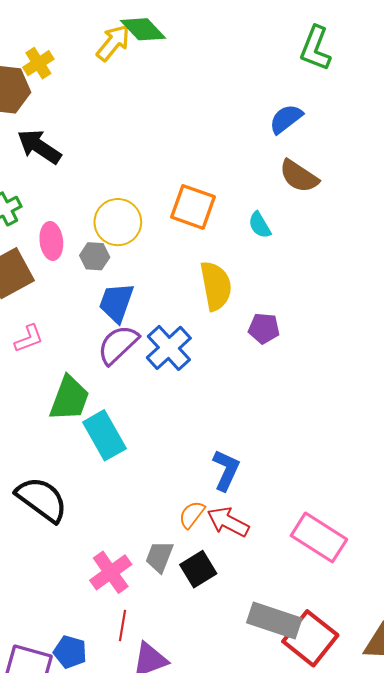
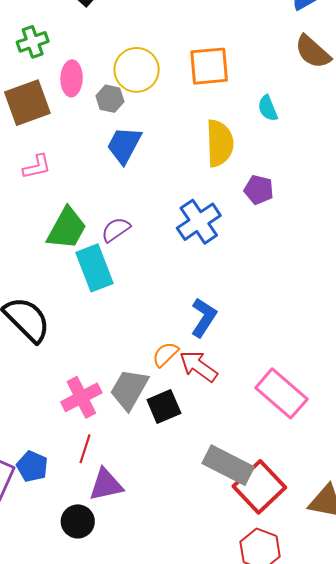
orange square: (193, 207) -> (209, 66), turned -33
cyan semicircle: (260, 225) -> (268, 108), moved
purple semicircle: (118, 345) -> (116, 230), moved, size x0.7
blue cross: (169, 348) -> (199, 222), moved
gray trapezoid: (159, 557) -> (129, 389), size x1.4

